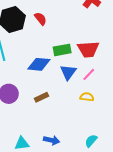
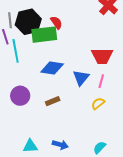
green rectangle: (62, 50) -> (44, 35), moved, size x1.4
pink line: (89, 74) -> (101, 81), turned -32
yellow semicircle: (87, 97) -> (98, 103), turned -48

